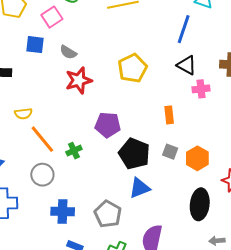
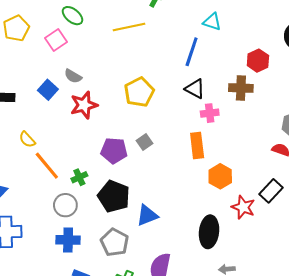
blue square: (35, 45) -> (48, 90), moved, turned 36
yellow semicircle: (23, 114) -> (27, 139), turned 54
orange rectangle: (169, 115) -> (197, 145), moved, size x1.4
gray square: (170, 152) -> (145, 142), moved, turned 35
black pentagon: (134, 154) -> (114, 196), moved
orange hexagon: (197, 158) -> (220, 176), moved
gray circle: (42, 175) -> (65, 205), moved

